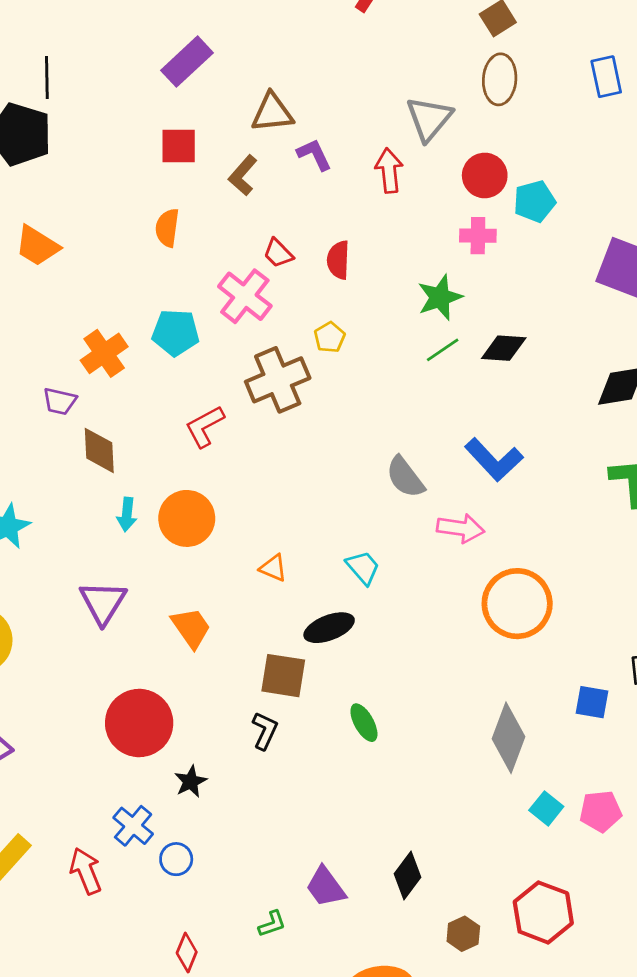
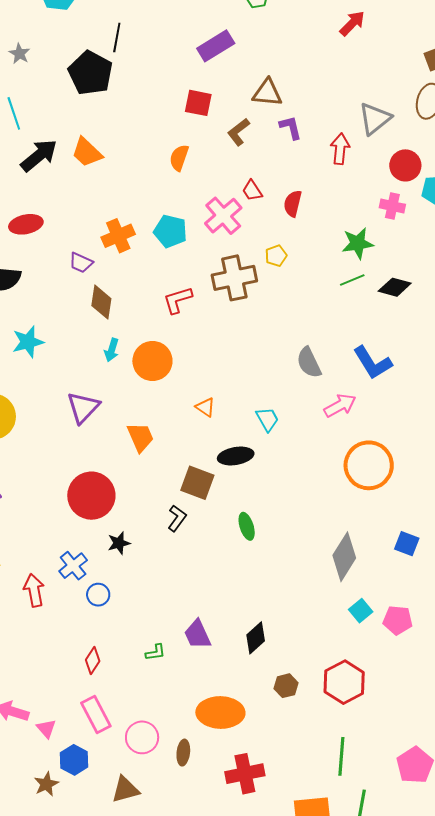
pink arrow: (461, 528) -> (340, 406), turned -48

